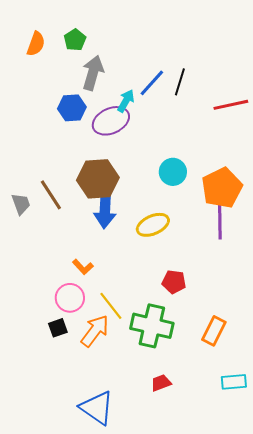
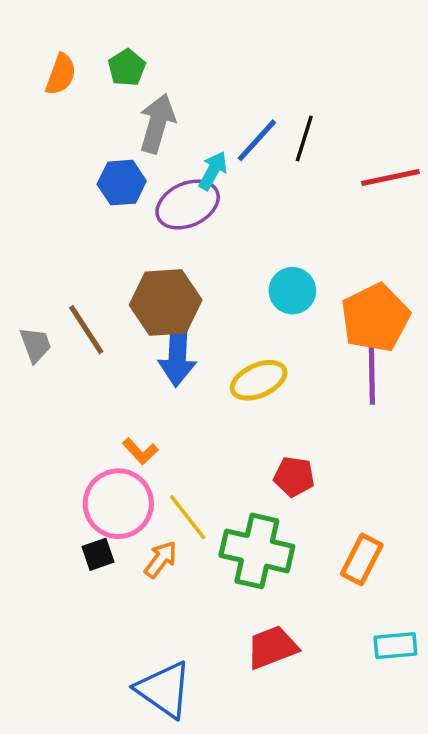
pink circle: (70, 298) -> (118, 504), size x1.4
orange arrow: (95, 331) -> (161, 559), size x0.7
red trapezoid: (161, 383) -> (272, 647), size x1.5

